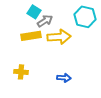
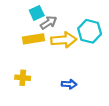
cyan square: (34, 12) -> (37, 13), turned 32
cyan hexagon: (85, 17) -> (90, 31), moved

